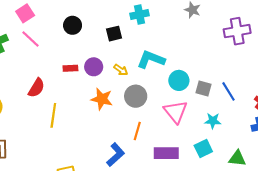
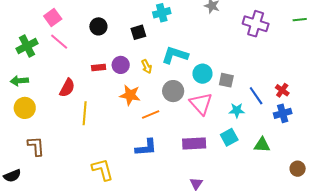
purple cross: (237, 31) -> (256, 24), turned 30
yellow arrow: (121, 70) -> (147, 66), turned 32
blue line: (229, 91) -> (256, 96), moved
gray circle: (136, 96) -> (173, 91), moved
orange line: (137, 131) -> (151, 115), moved, turned 54
blue L-shape: (116, 155) -> (146, 147), turned 40

